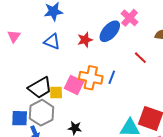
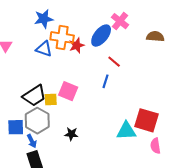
red line: (140, 58) -> (114, 62), moved
orange cross: (91, 78) -> (62, 37), moved

